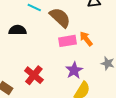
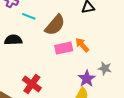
brown semicircle: (60, 18) -> (55, 25), turned 90
purple star: (74, 70) -> (87, 79), moved

